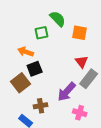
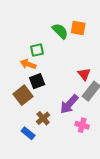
green square: (42, 33) -> (37, 50), moved
orange square: (80, 33) -> (78, 28), moved
brown cross: (41, 106) -> (43, 118), turned -32

